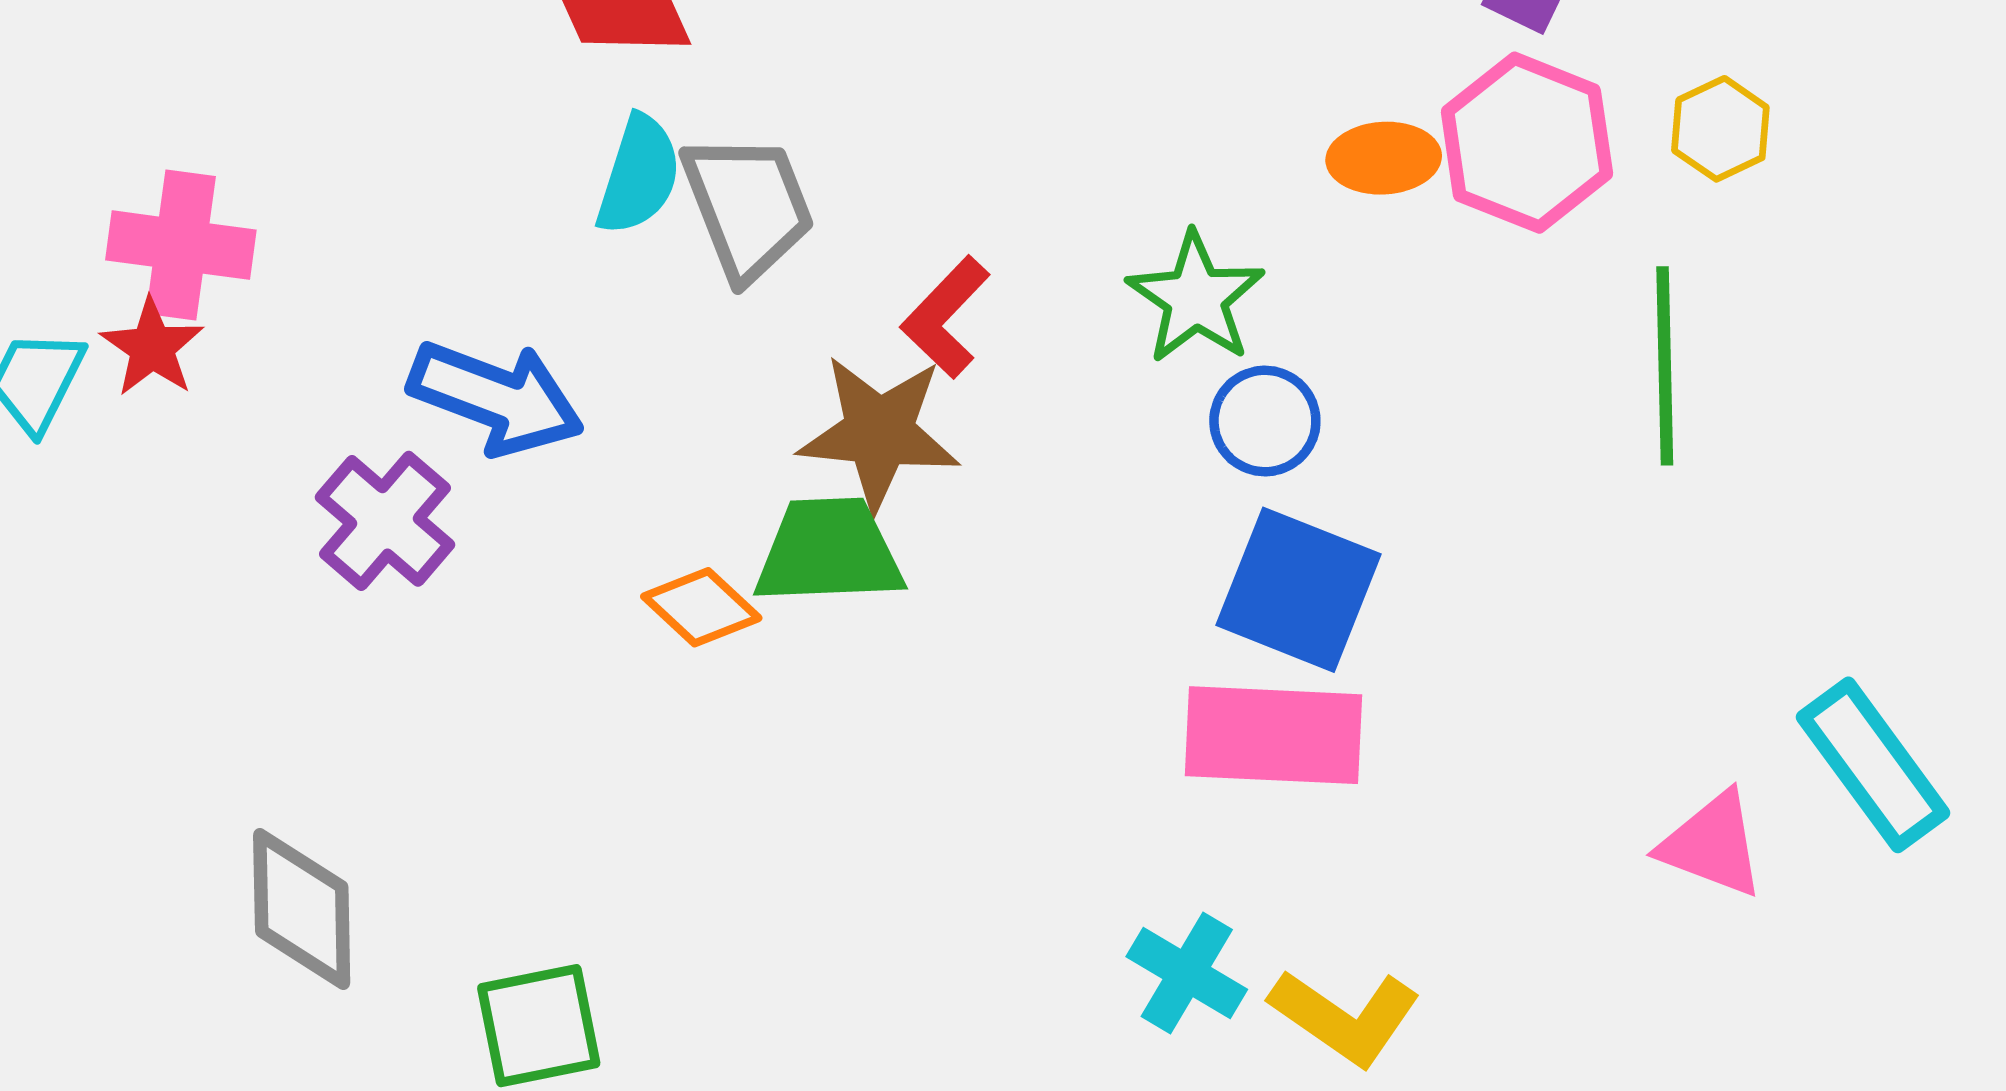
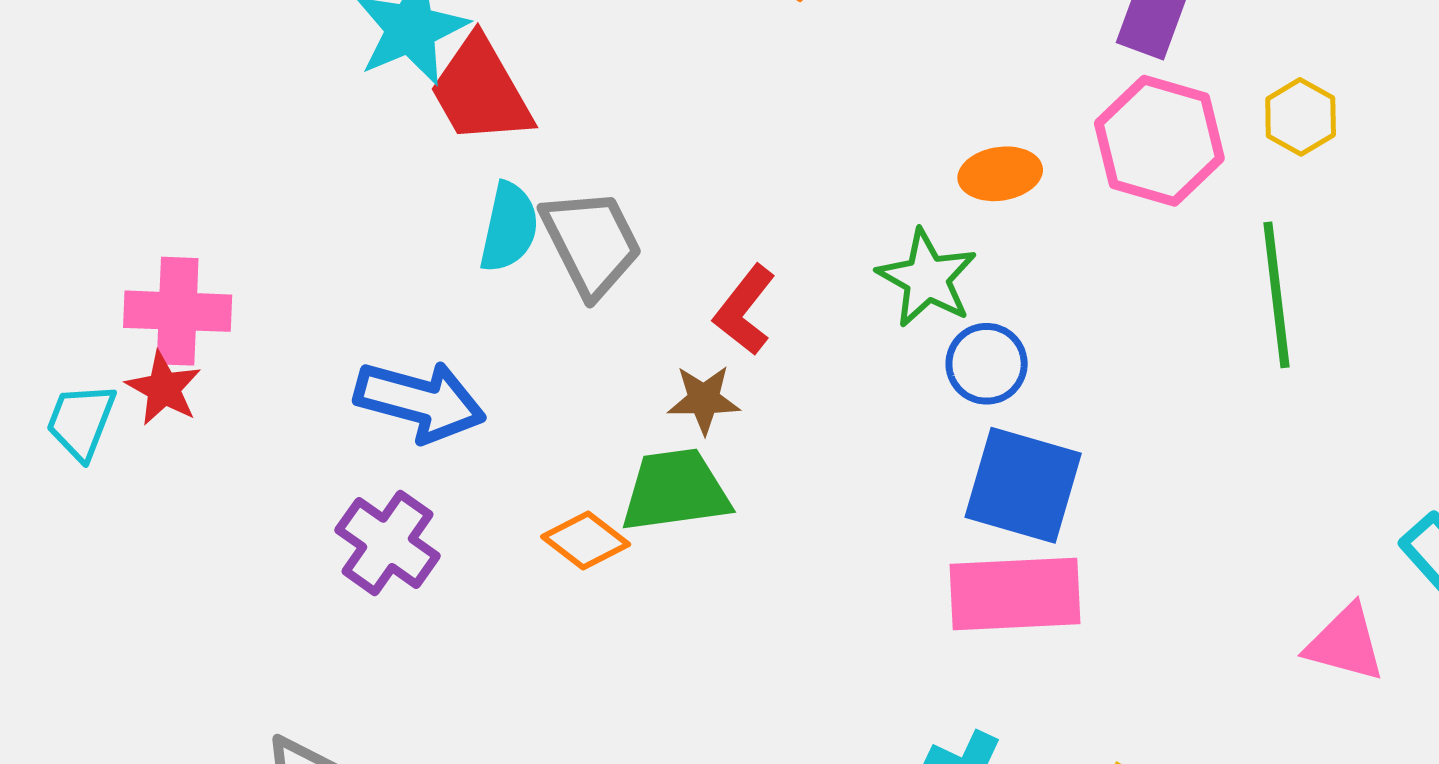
orange ellipse: (1384, 158) -> (1000, 174), moved
brown star: (879, 432) -> (704, 399), size x0.6
purple cross: (385, 521) -> (388, 543), moved

